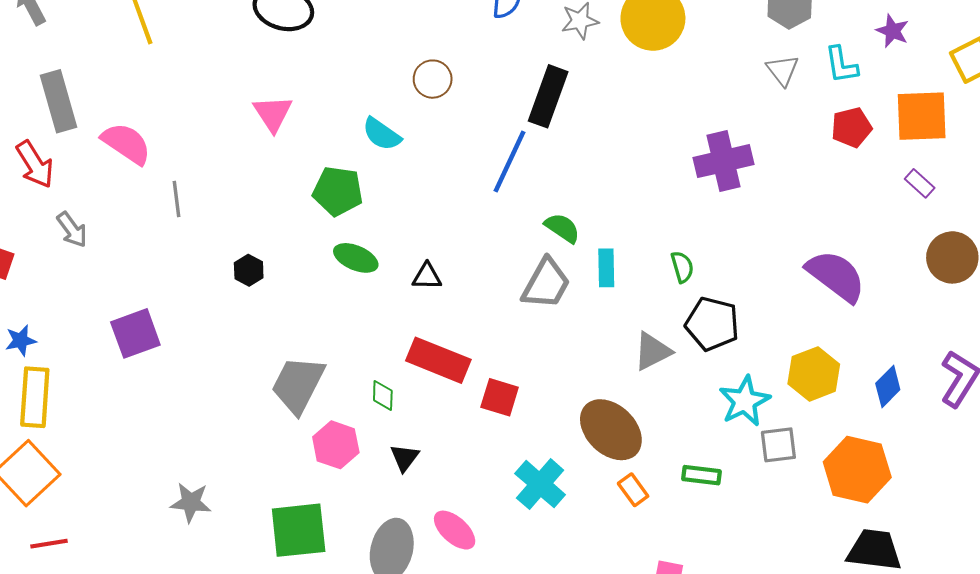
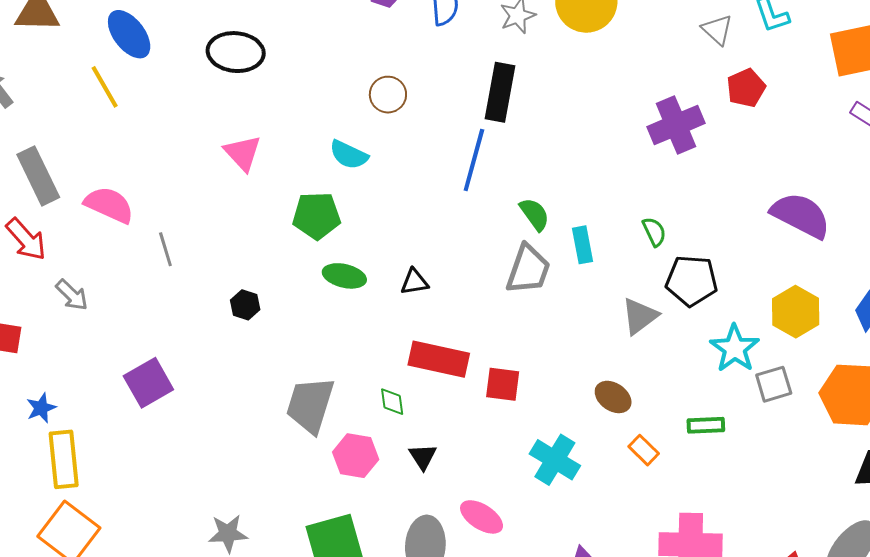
red pentagon: (852, 127) -> (746, 88), moved
green semicircle: (562, 228) -> (535, 214), turned 30
brown ellipse: (611, 430) -> (613, 397), size x0.6

